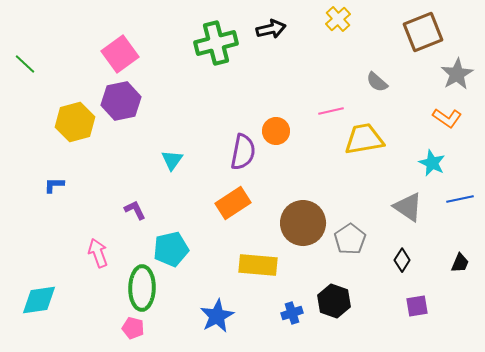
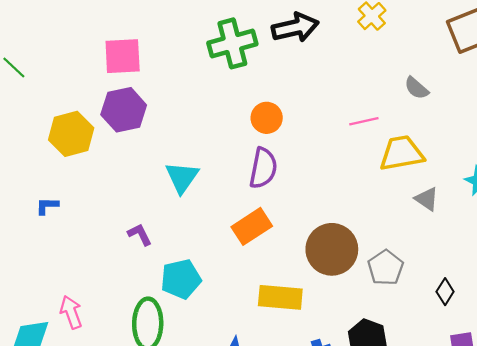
black arrow: (271, 29) -> (295, 27), size x1.4
pink square: (120, 54) -> (123, 56), turned 33
orange circle: (276, 131) -> (267, 118), moved
cyan triangle: (172, 160) -> (182, 177), size x1.4
gray triangle: (408, 207) -> (427, 199), moved, size x0.7
pink arrow: (98, 253) -> (71, 312), moved

